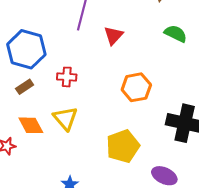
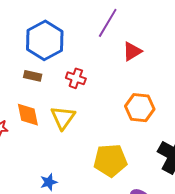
brown rectangle: (25, 87) -> (33, 76), turned 30

